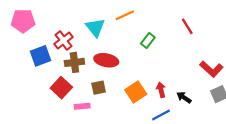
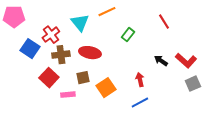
blue square: (41, 56) -> (30, 49), turned -36
orange square: (136, 92) -> (106, 88), moved
black arrow: (184, 97) -> (161, 61), moved

